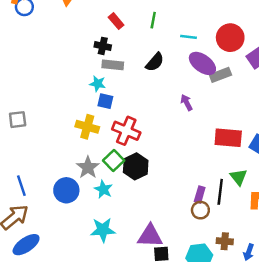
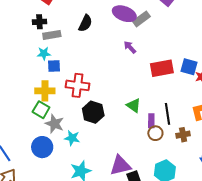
purple arrow: (186, 102) -> (130, 47), moved
green square: (114, 161) -> (41, 110), moved
green triangle: (238, 177) -> (134, 105), moved
brown cross: (225, 241) -> (183, 135), moved

